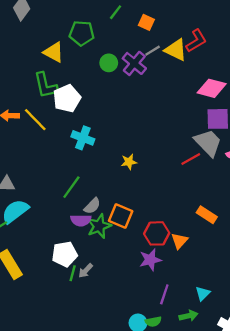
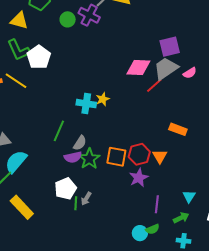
pink diamond: (212, 88) -> (138, 67), moved
cyan cross: (83, 138) -> (86, 104), moved
gray trapezoid: (208, 143) -> (166, 68), turned -68
orange square: (121, 216) -> (116, 157), moved

